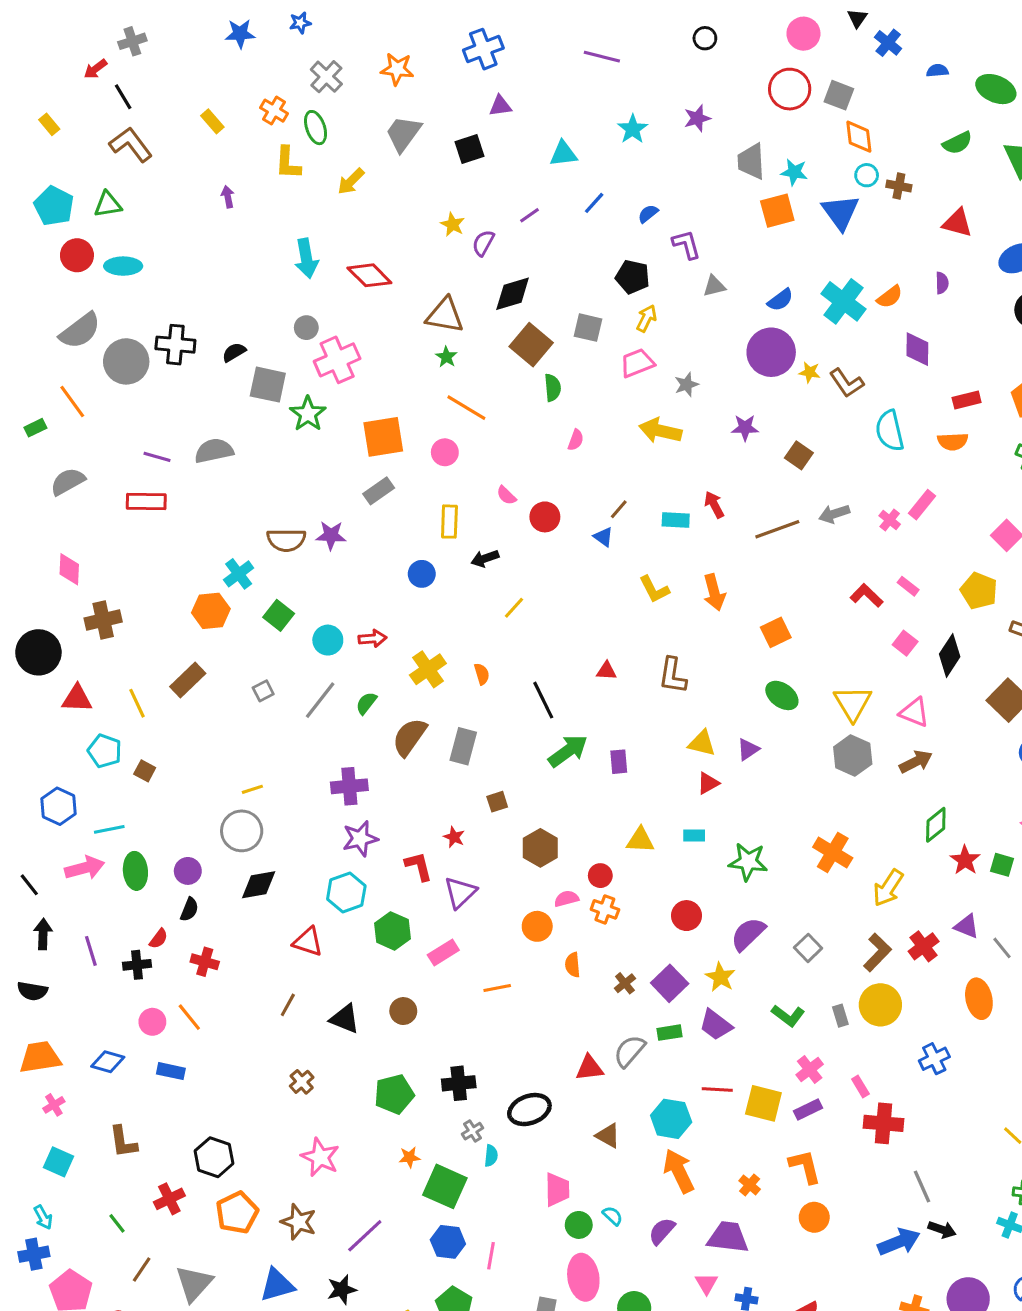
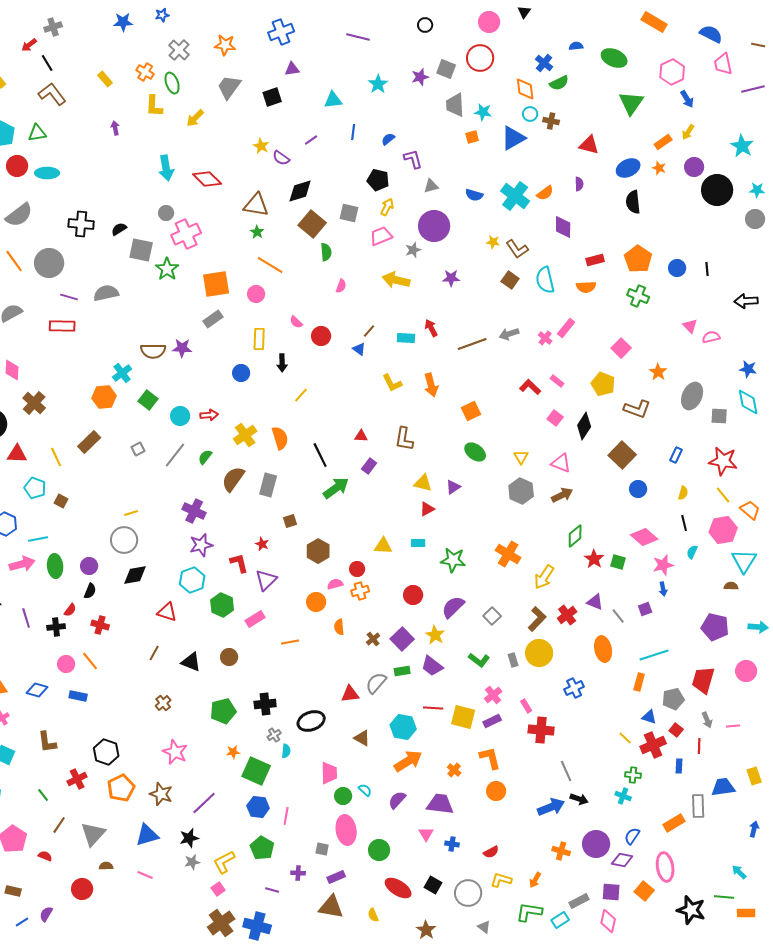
blue cross: (888, 43) -> (544, 63), moved
gray square: (839, 95) -> (446, 69), moved
green semicircle: (957, 143) -> (559, 83), moved
blue line: (594, 203) -> (353, 132), turned -35
orange square: (777, 211) -> (472, 137), size x0.6
blue triangle: (840, 212) -> (513, 138), turned 36
purple semicircle: (483, 243) -> (281, 158), turned -84
blue semicircle: (780, 300) -> (474, 195), turned 54
purple circle: (771, 352) -> (434, 226), moved
gray circle: (126, 361) -> (49, 263), moved
brown square: (799, 455) -> (510, 280), moved
black arrow: (485, 558) -> (282, 363), turned -72
brown cross: (103, 620) -> (34, 403), turned -35
orange semicircle: (482, 674) -> (280, 438), size x1.6
yellow triangle: (853, 703) -> (521, 457), size x0.6
purple rectangle: (619, 762) -> (369, 466), moved, turned 42
purple cross: (349, 786) -> (194, 511), turned 30
orange cross: (605, 909) -> (360, 591), turned -36
orange arrow: (679, 1171) -> (408, 761), turned 84

